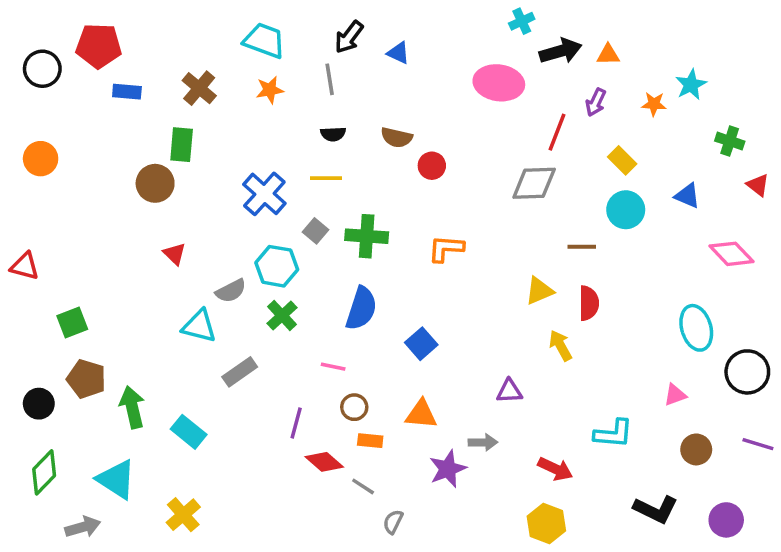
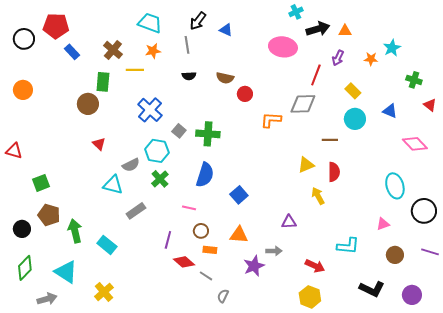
blue rectangle: (127, 92) -> (72, 52), turned 42
yellow line: (326, 178) -> (135, 70), moved
orange L-shape: (446, 249) -> (271, 120), moved

